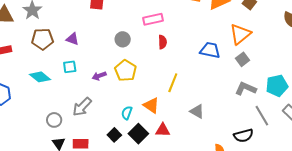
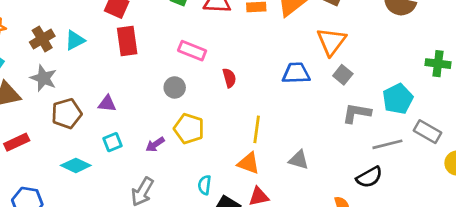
pink rectangle: (153, 19) -> (192, 51), moved, turned 48
orange triangle: (151, 105) -> (249, 163), moved
gray line: (262, 116) -> (387, 144), turned -60

